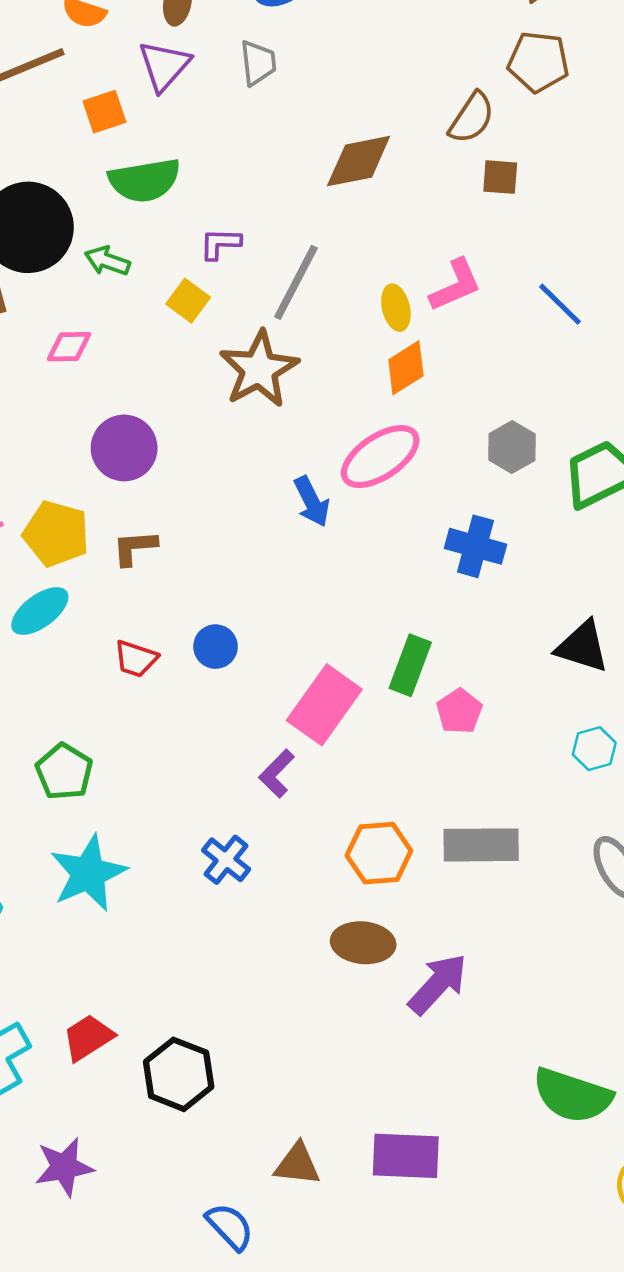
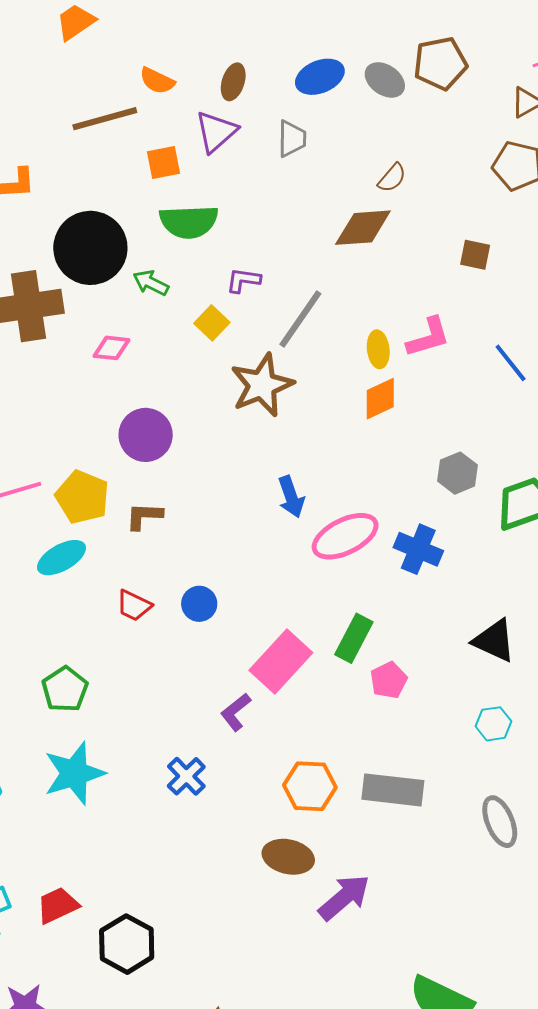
brown semicircle: (472, 118) -> (392, 178), moved, size x0.7
pink ellipse: (380, 457) -> (345, 536), moved

